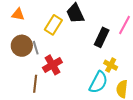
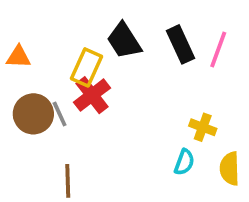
black rectangle: (102, 37) -> (180, 44), moved, turned -42
red cross: (52, 65) -> (92, 95), moved
cyan semicircle: (98, 82) -> (184, 162), size x0.6

